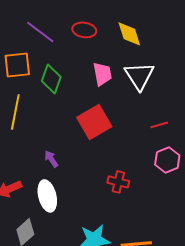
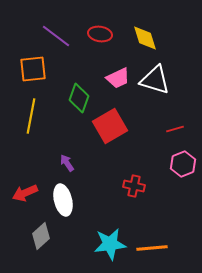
pink trapezoid: (102, 74) -> (118, 78), turned 75
white triangle: (139, 76) -> (155, 80), turned -40
green diamond: (51, 79) -> (79, 98), moved

